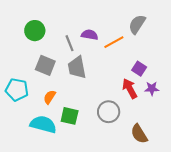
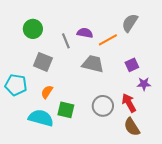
gray trapezoid: (77, 67) -> (93, 64), moved, turned 115
purple square: (139, 69) -> (132, 65), turned 32
red arrow: (130, 89) -> (129, 103), moved

